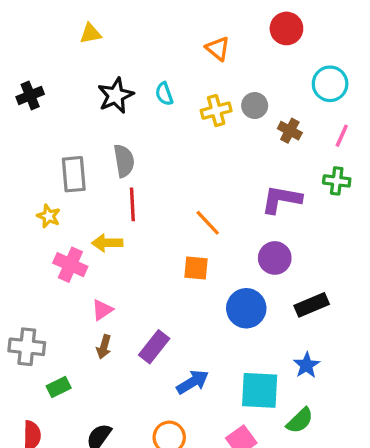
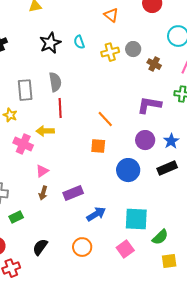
purple rectangle: (154, 347) -> (73, 193), turned 30
blue star: (307, 365) -> (171, 141), moved

